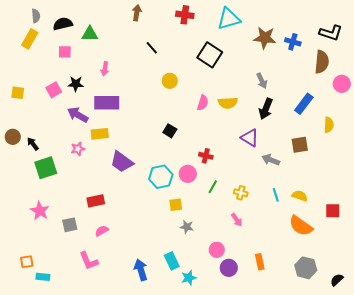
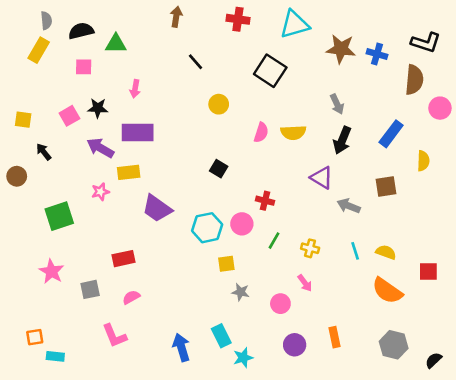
black arrow: (33, 144) -> (44, 152), moved
pink circle: (217, 250) -> (280, 304), moved

